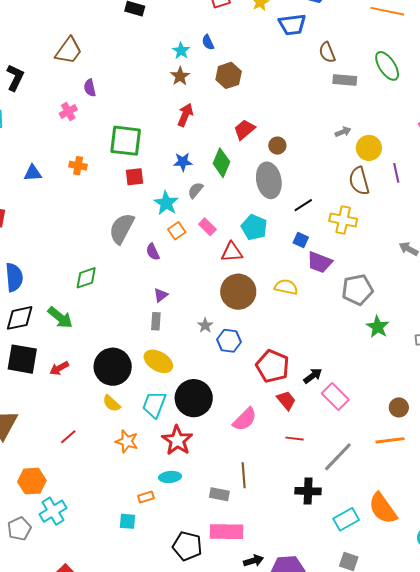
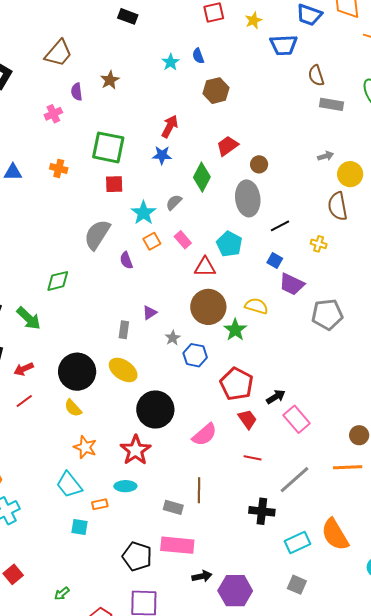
brown star: (180, 76) -> (110, 80), moved
blue star: (183, 162) -> (162, 155), moved
yellow cross: (343, 220) -> (319, 244), size x0.6
purple triangle: (161, 295) -> (150, 313), moved
green star: (378, 327) -> (235, 330), moved
cyan trapezoid: (154, 405) -> (69, 485), moved, turned -64
red line: (68, 437) -> (24, 401), moved

